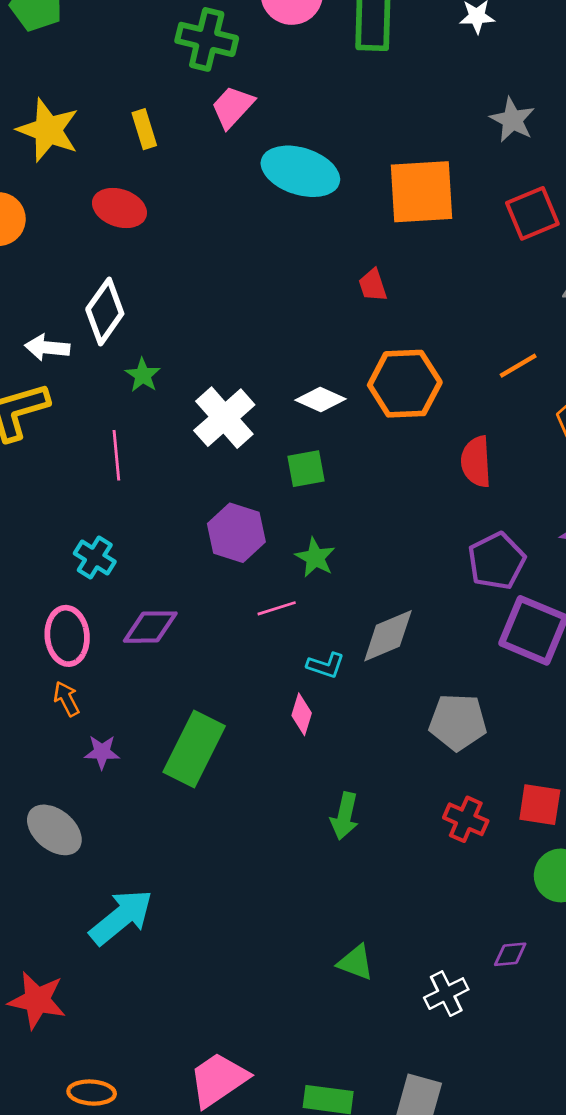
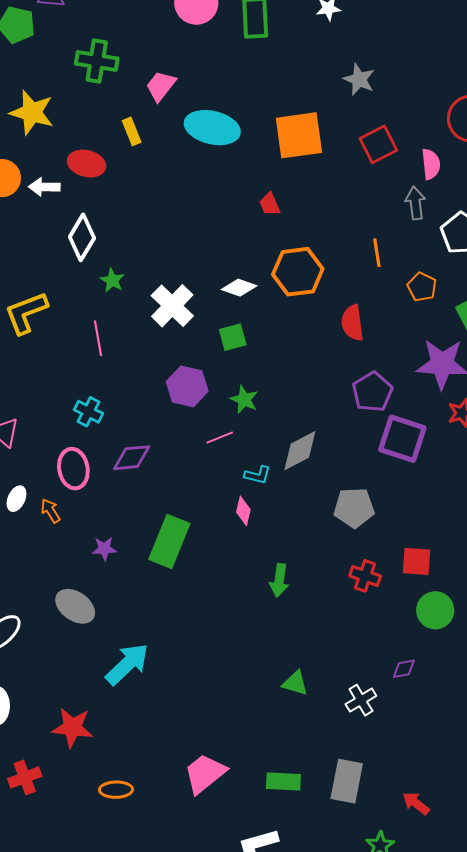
green cross: (207, 39) -> (97, 61), moved
yellow rectangle: (144, 129) -> (132, 131), moved
white arrow: (47, 348) -> (44, 187), moved
orange line: (518, 366) -> (377, 253), turned -64
orange arrow: (67, 699) -> (51, 511), moved

